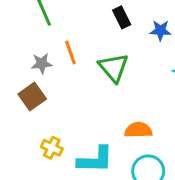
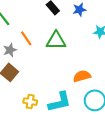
green triangle: (114, 68) -> (56, 41), turned -35

